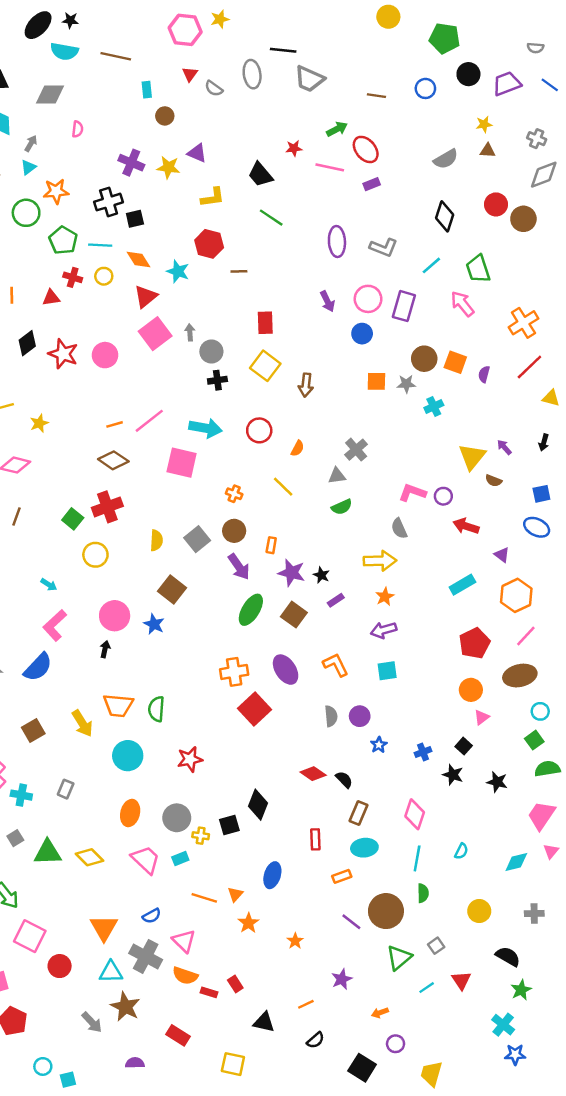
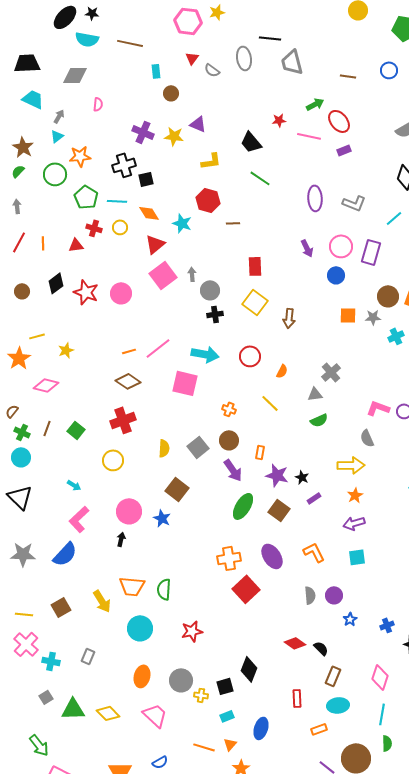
gray trapezoid: (309, 79) -> (292, 62), turned 52
green square: (73, 519) -> (76, 430), moved
cyan rectangle: (180, 858) -> (227, 716), moved

